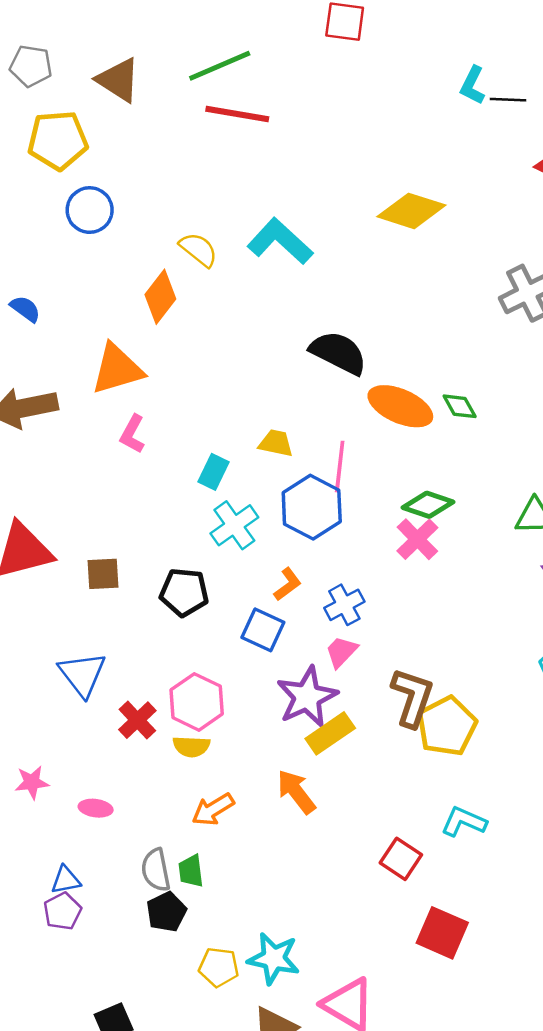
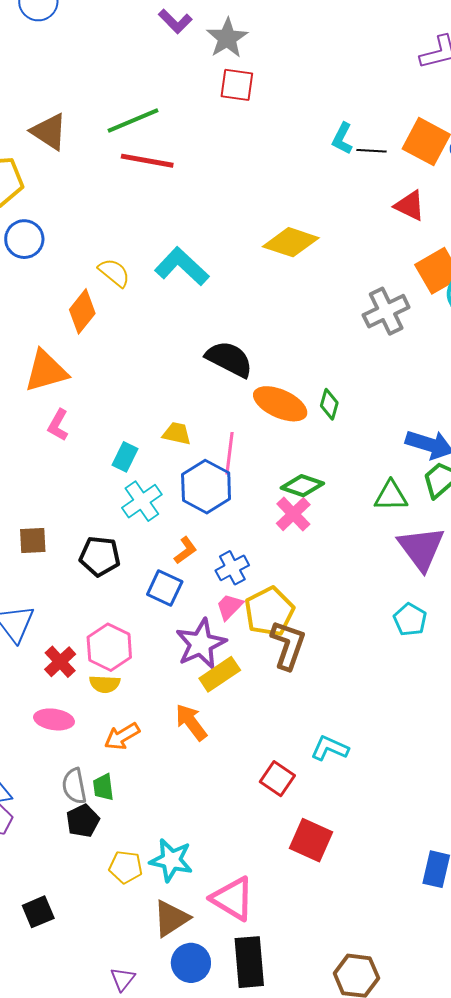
green diamond: (460, 406) -> (329, 404), turned 44
yellow pentagon: (447, 726) -> (269, 612), moved
pink ellipse: (96, 808) -> (54, 719), moved, size x1.4

